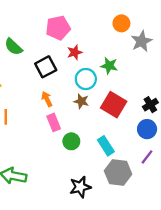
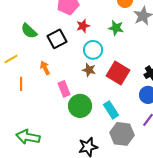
green semicircle: (13, 47) -> (29, 31), moved
green star: (109, 66) -> (116, 28), moved
orange arrow: (47, 99) -> (45, 68), moved
green circle: (71, 141) -> (80, 106), size x1.5

